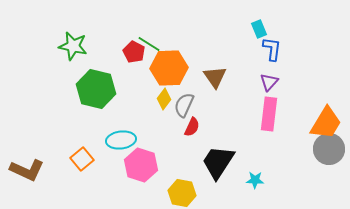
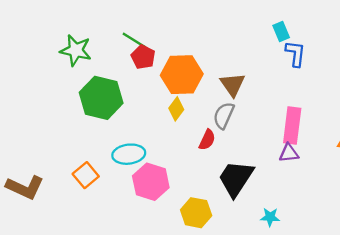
green line: (149, 44) -> (134, 40), moved
purple triangle: (269, 82) -> (289, 153), moved, turned 42
gray semicircle: (184, 105) -> (224, 115), moved
cyan star: (255, 180) -> (270, 217), moved

